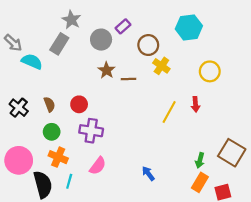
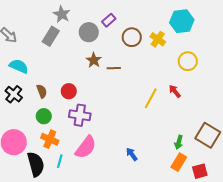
cyan hexagon: (189, 27) -> (182, 21), moved
cyan semicircle: (32, 61) -> (19, 66), moved
yellow cross: (161, 66) -> (158, 39), moved
red arrow: (195, 104) -> (175, 91), turned 144
pink semicircle: (98, 166) -> (86, 147), size x1.4

